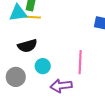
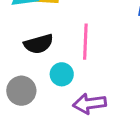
pink line: (80, 62) -> (85, 42), moved

